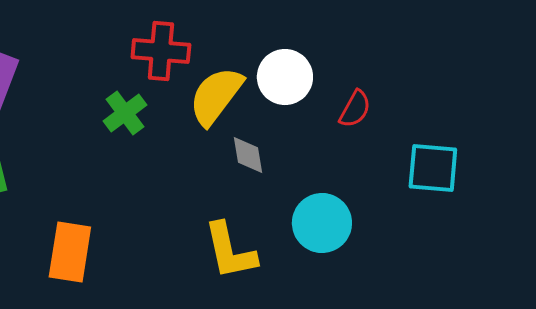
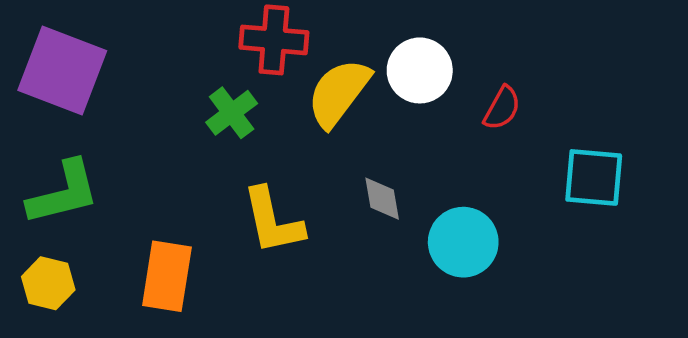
gray diamond: (248, 155) -> (382, 199), moved
yellow L-shape: (230, 251) -> (273, 221), moved

